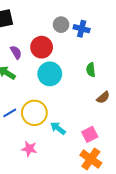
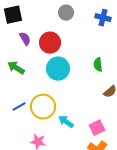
gray circle: (61, 25) -> (66, 13), moved
blue cross: (82, 29) -> (103, 18), moved
purple semicircle: (16, 52) -> (25, 39), moved

